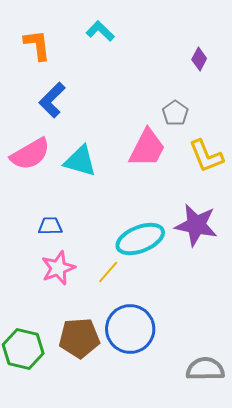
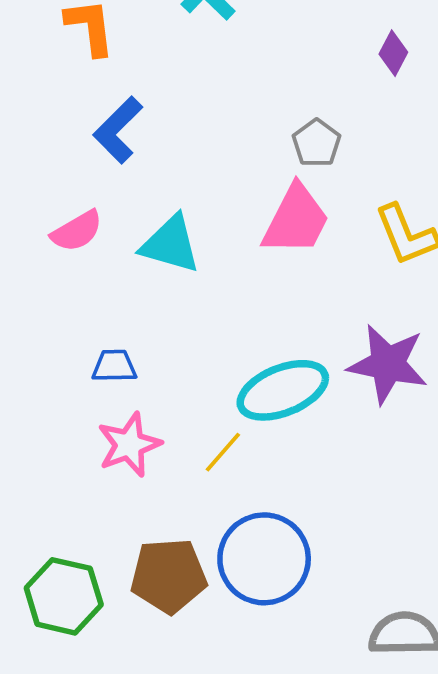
gray pentagon: (175, 113) -> (317, 143), moved
pink semicircle: (30, 154) -> (77, 231), size x0.7

